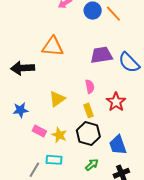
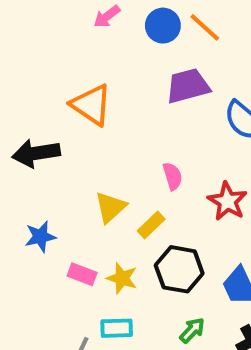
orange triangle: (53, 47) -> (91, 105), turned 35
purple trapezoid: (101, 55) -> (188, 86), moved
yellow rectangle: (89, 110) -> (151, 225), moved, turned 72

